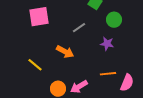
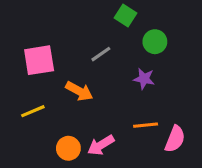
pink square: (39, 17) -> (39, 60), moved
yellow line: (35, 65) -> (33, 111), turned -63

